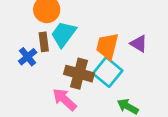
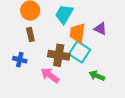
cyan trapezoid: (64, 34) -> (64, 14), moved
blue cross: (28, 57) -> (20, 60), moved, turned -32

